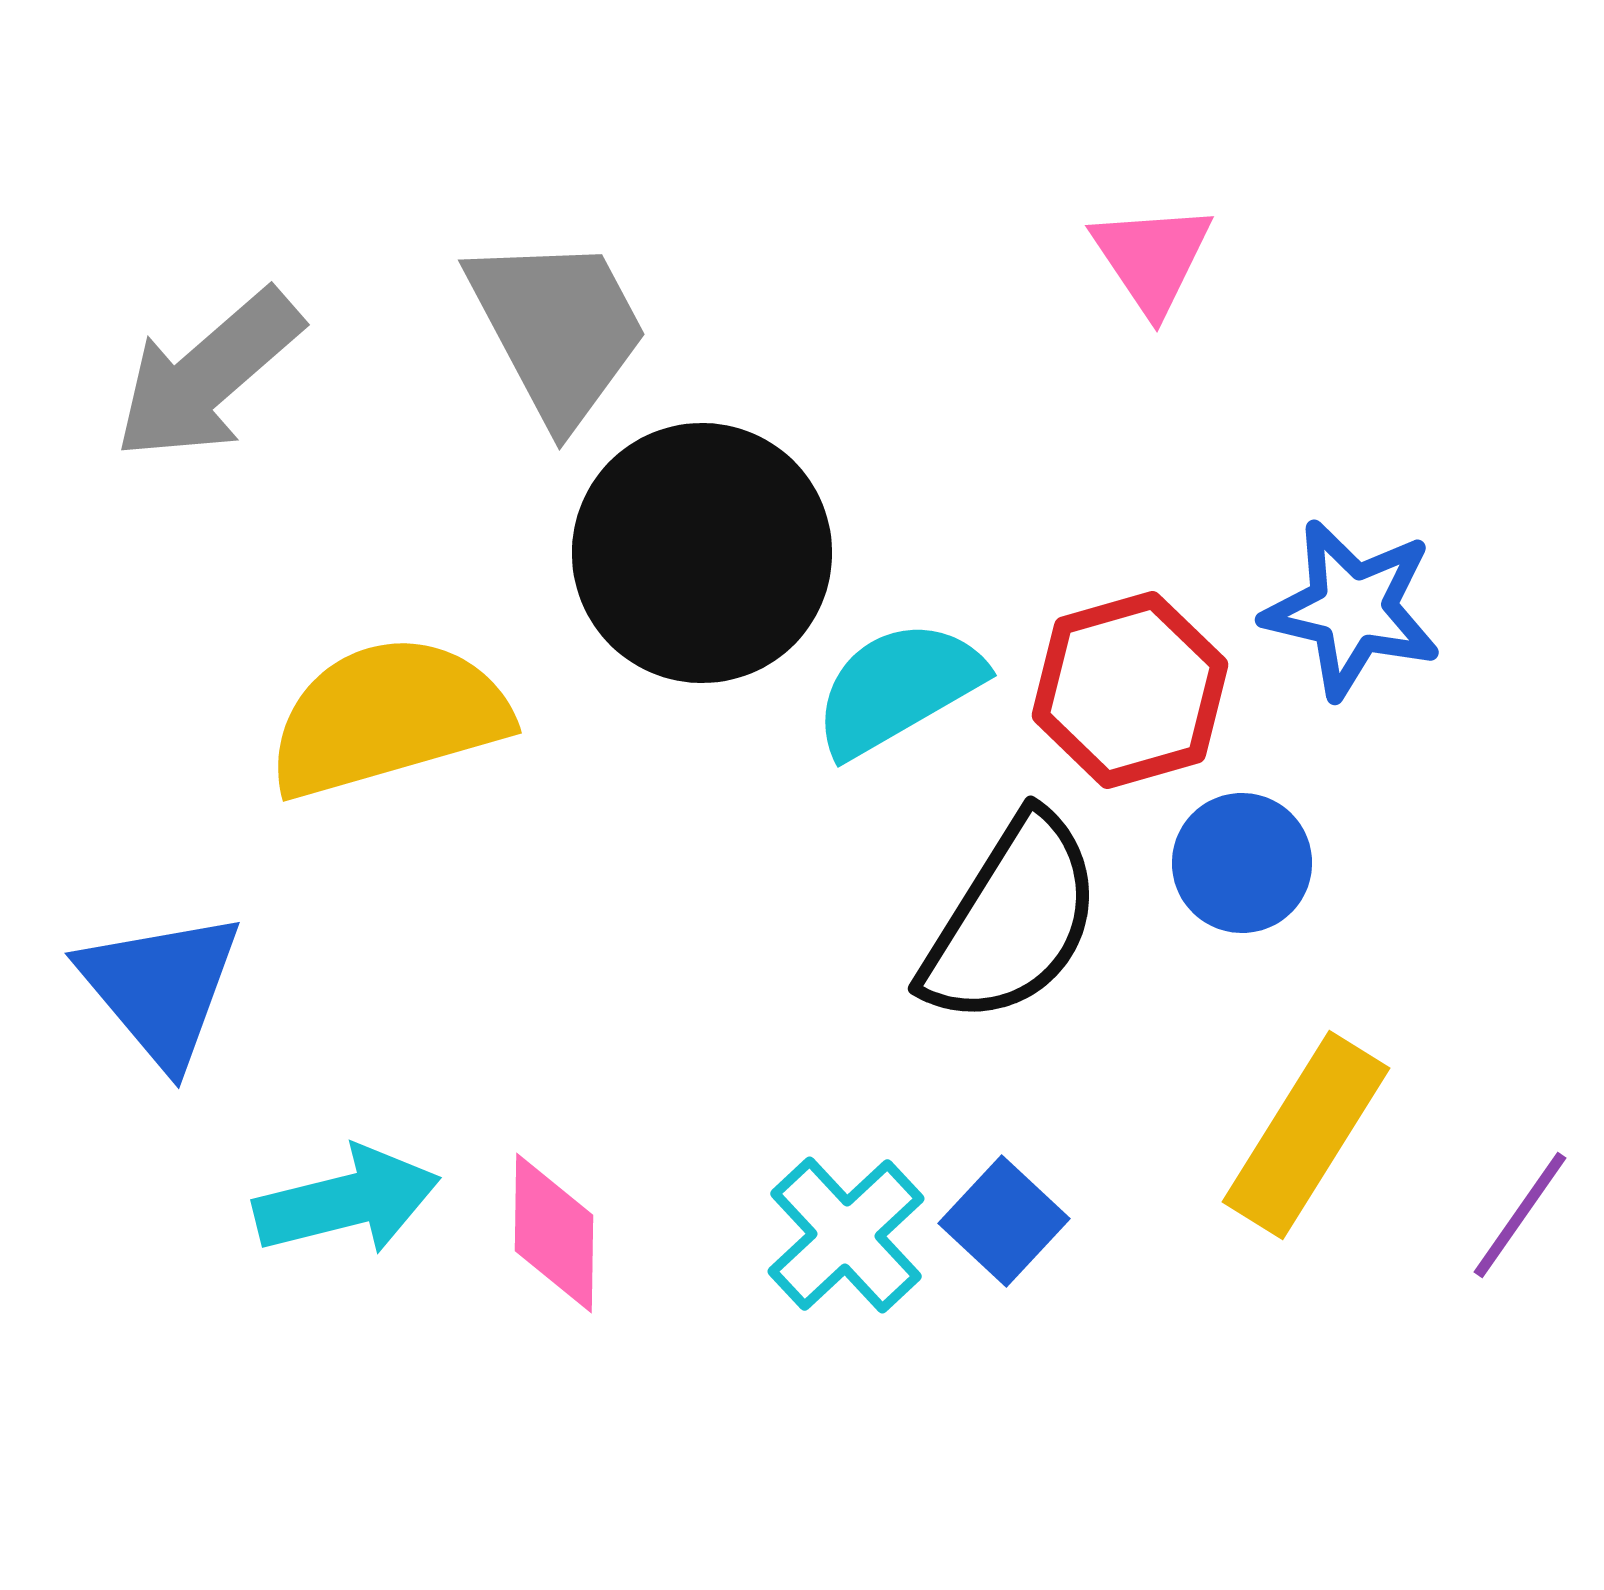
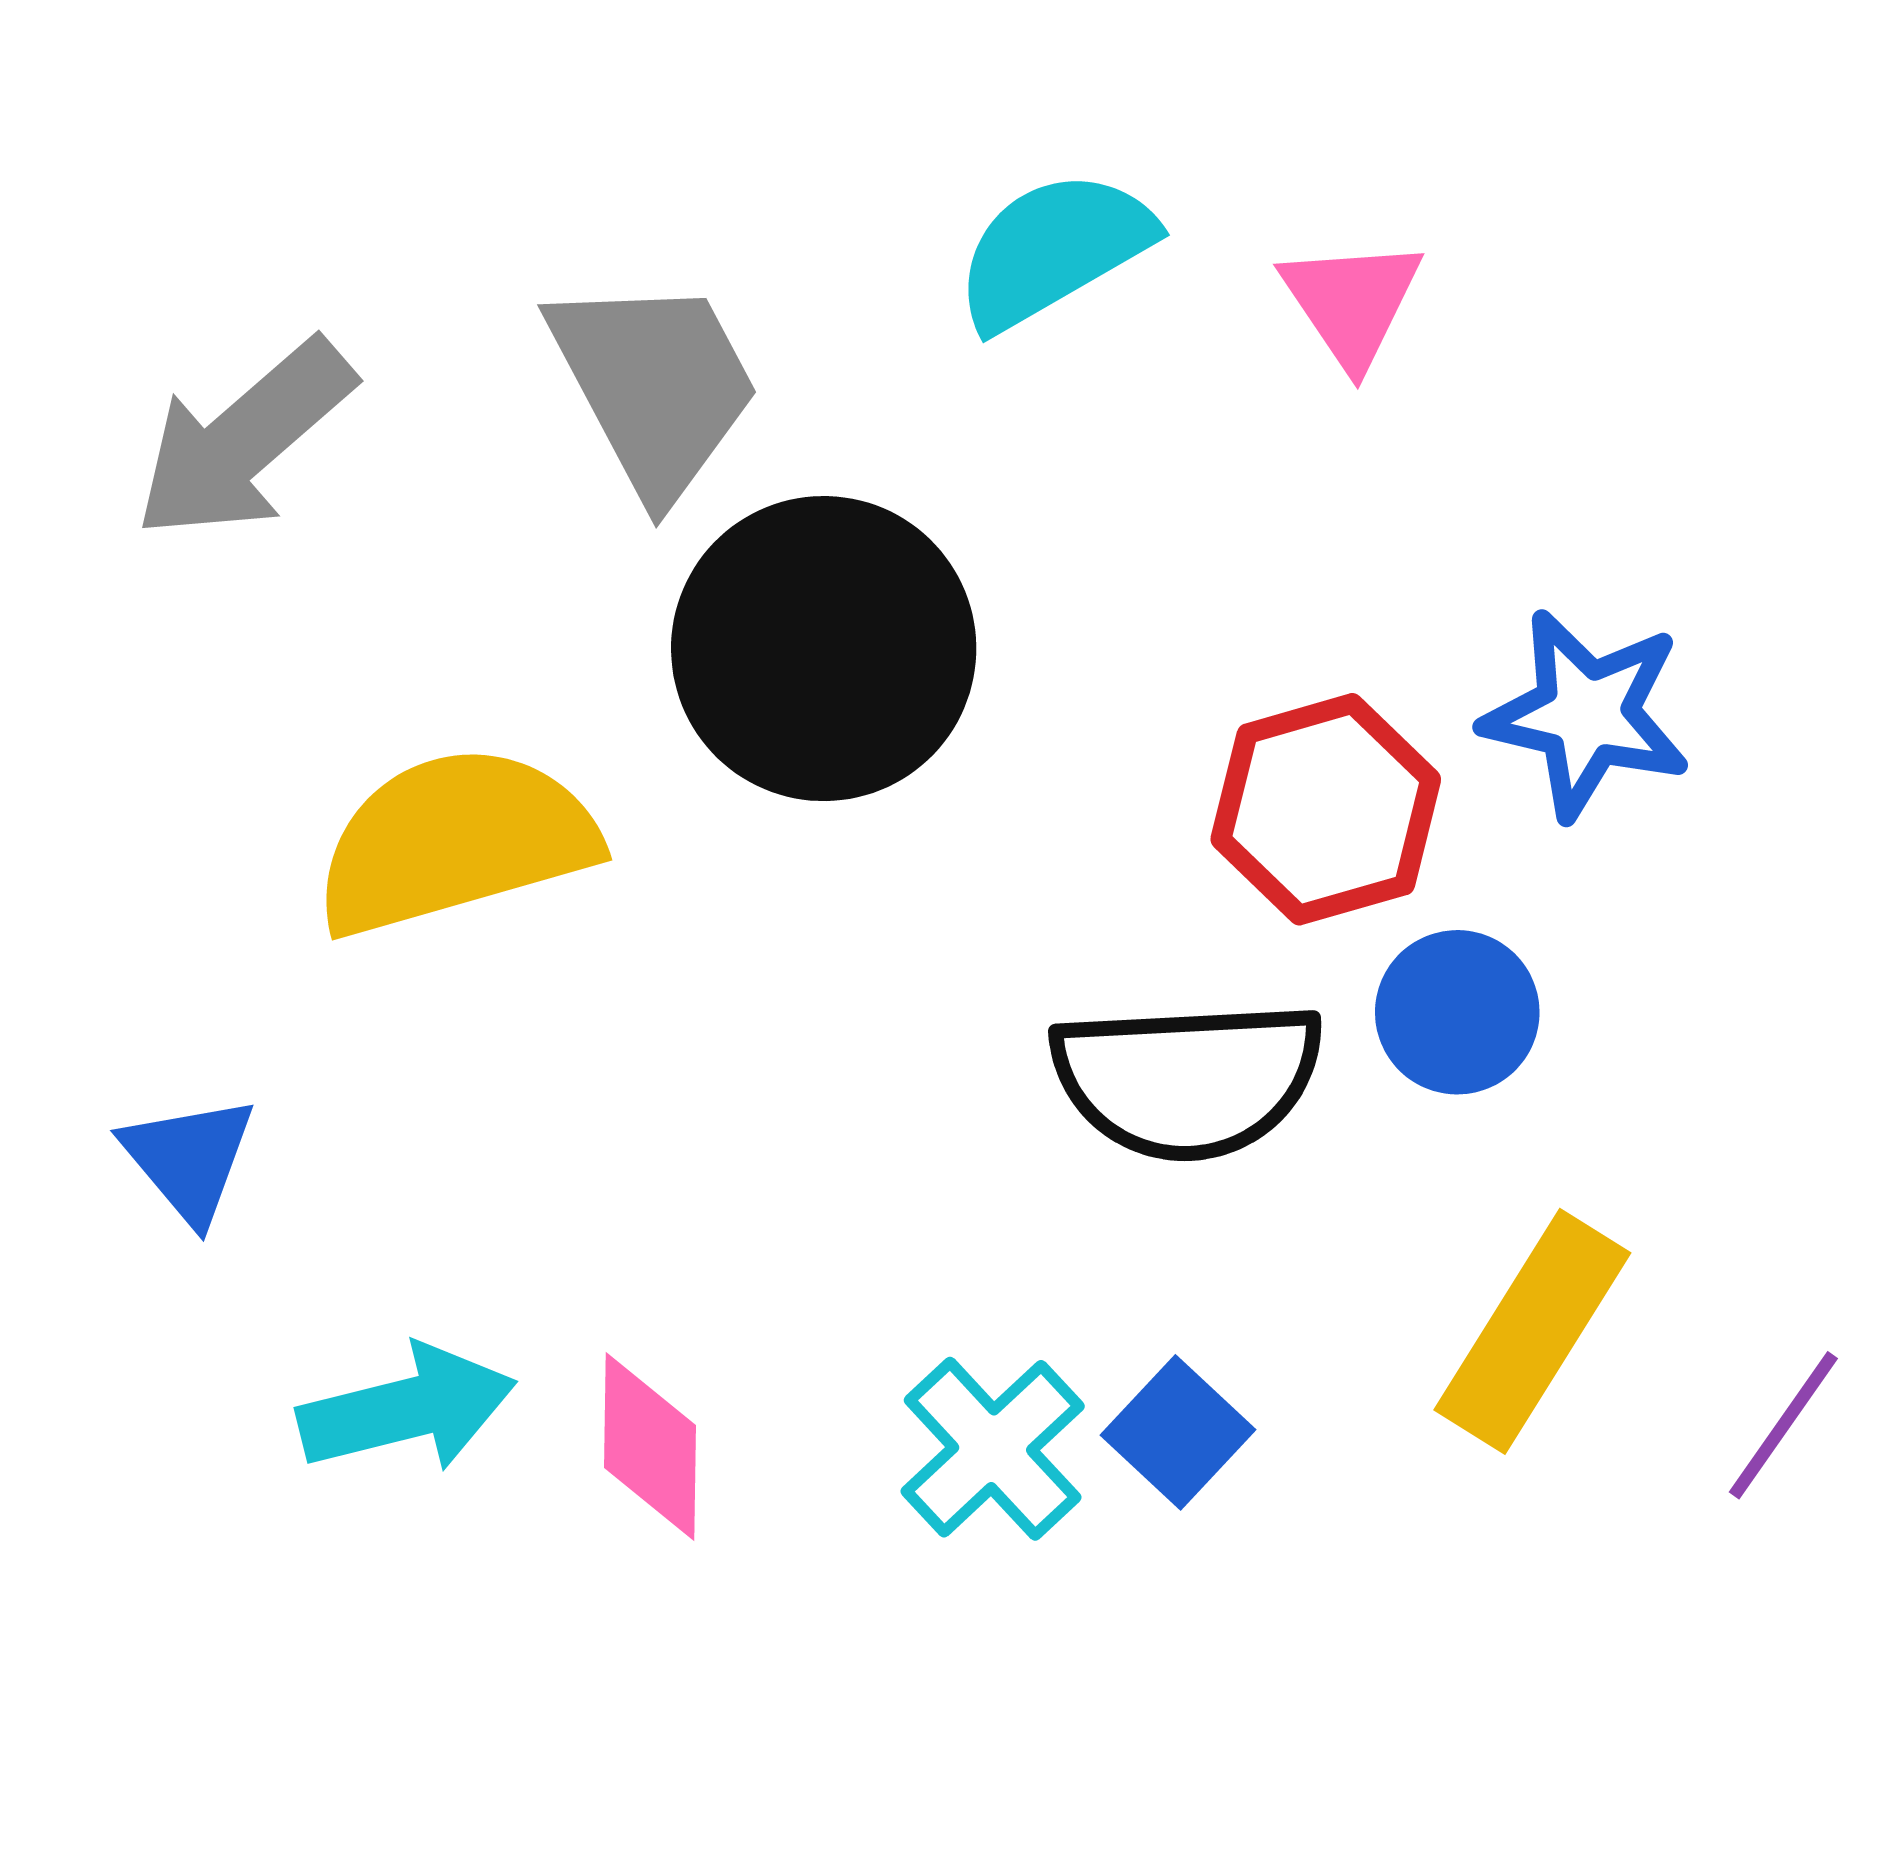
cyan semicircle: (898, 688) -> (1054, 250), moved
black semicircle: (1012, 920) -> (1187, 1079), turned 55
blue triangle: (161, 988) -> (189, 1159), size x0.7

